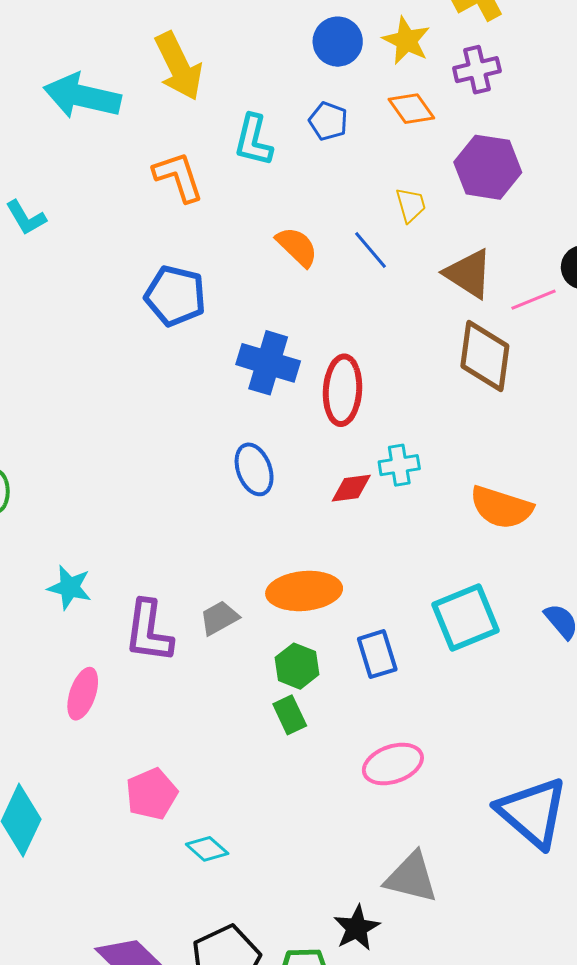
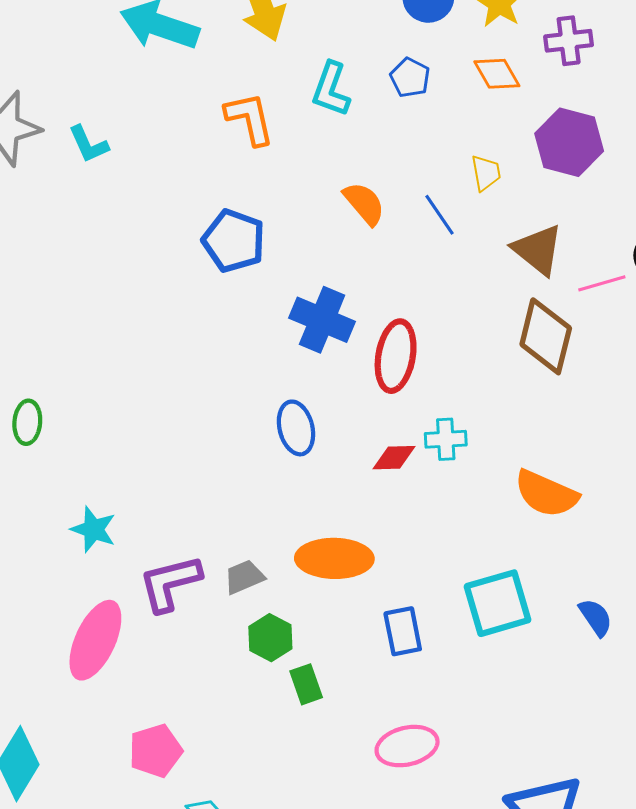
purple L-shape: (149, 631) -> (170, 583), turned 62
green hexagon: (297, 666) -> (270, 638), moved
pink ellipse: (83, 694) -> (95, 640), size x1.5

